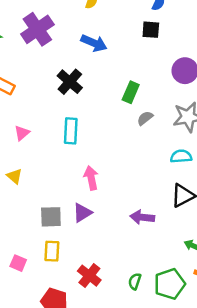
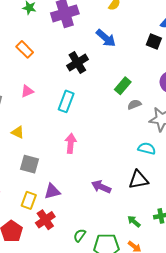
gray semicircle: (145, 118) -> (134, 104), moved
yellow triangle: (14, 176) -> (18, 132), moved, turned -32
purple triangle: (82, 213) -> (52, 191), moved
yellow rectangle: (52, 251) -> (29, 200), moved

